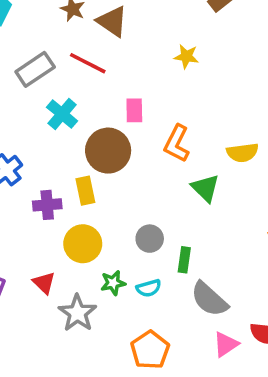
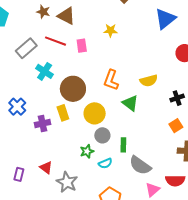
pink rectangle: (134, 110) -> (82, 46), moved
yellow circle: (83, 244) -> (95, 113), moved
green star: (113, 283) -> (87, 151), moved

